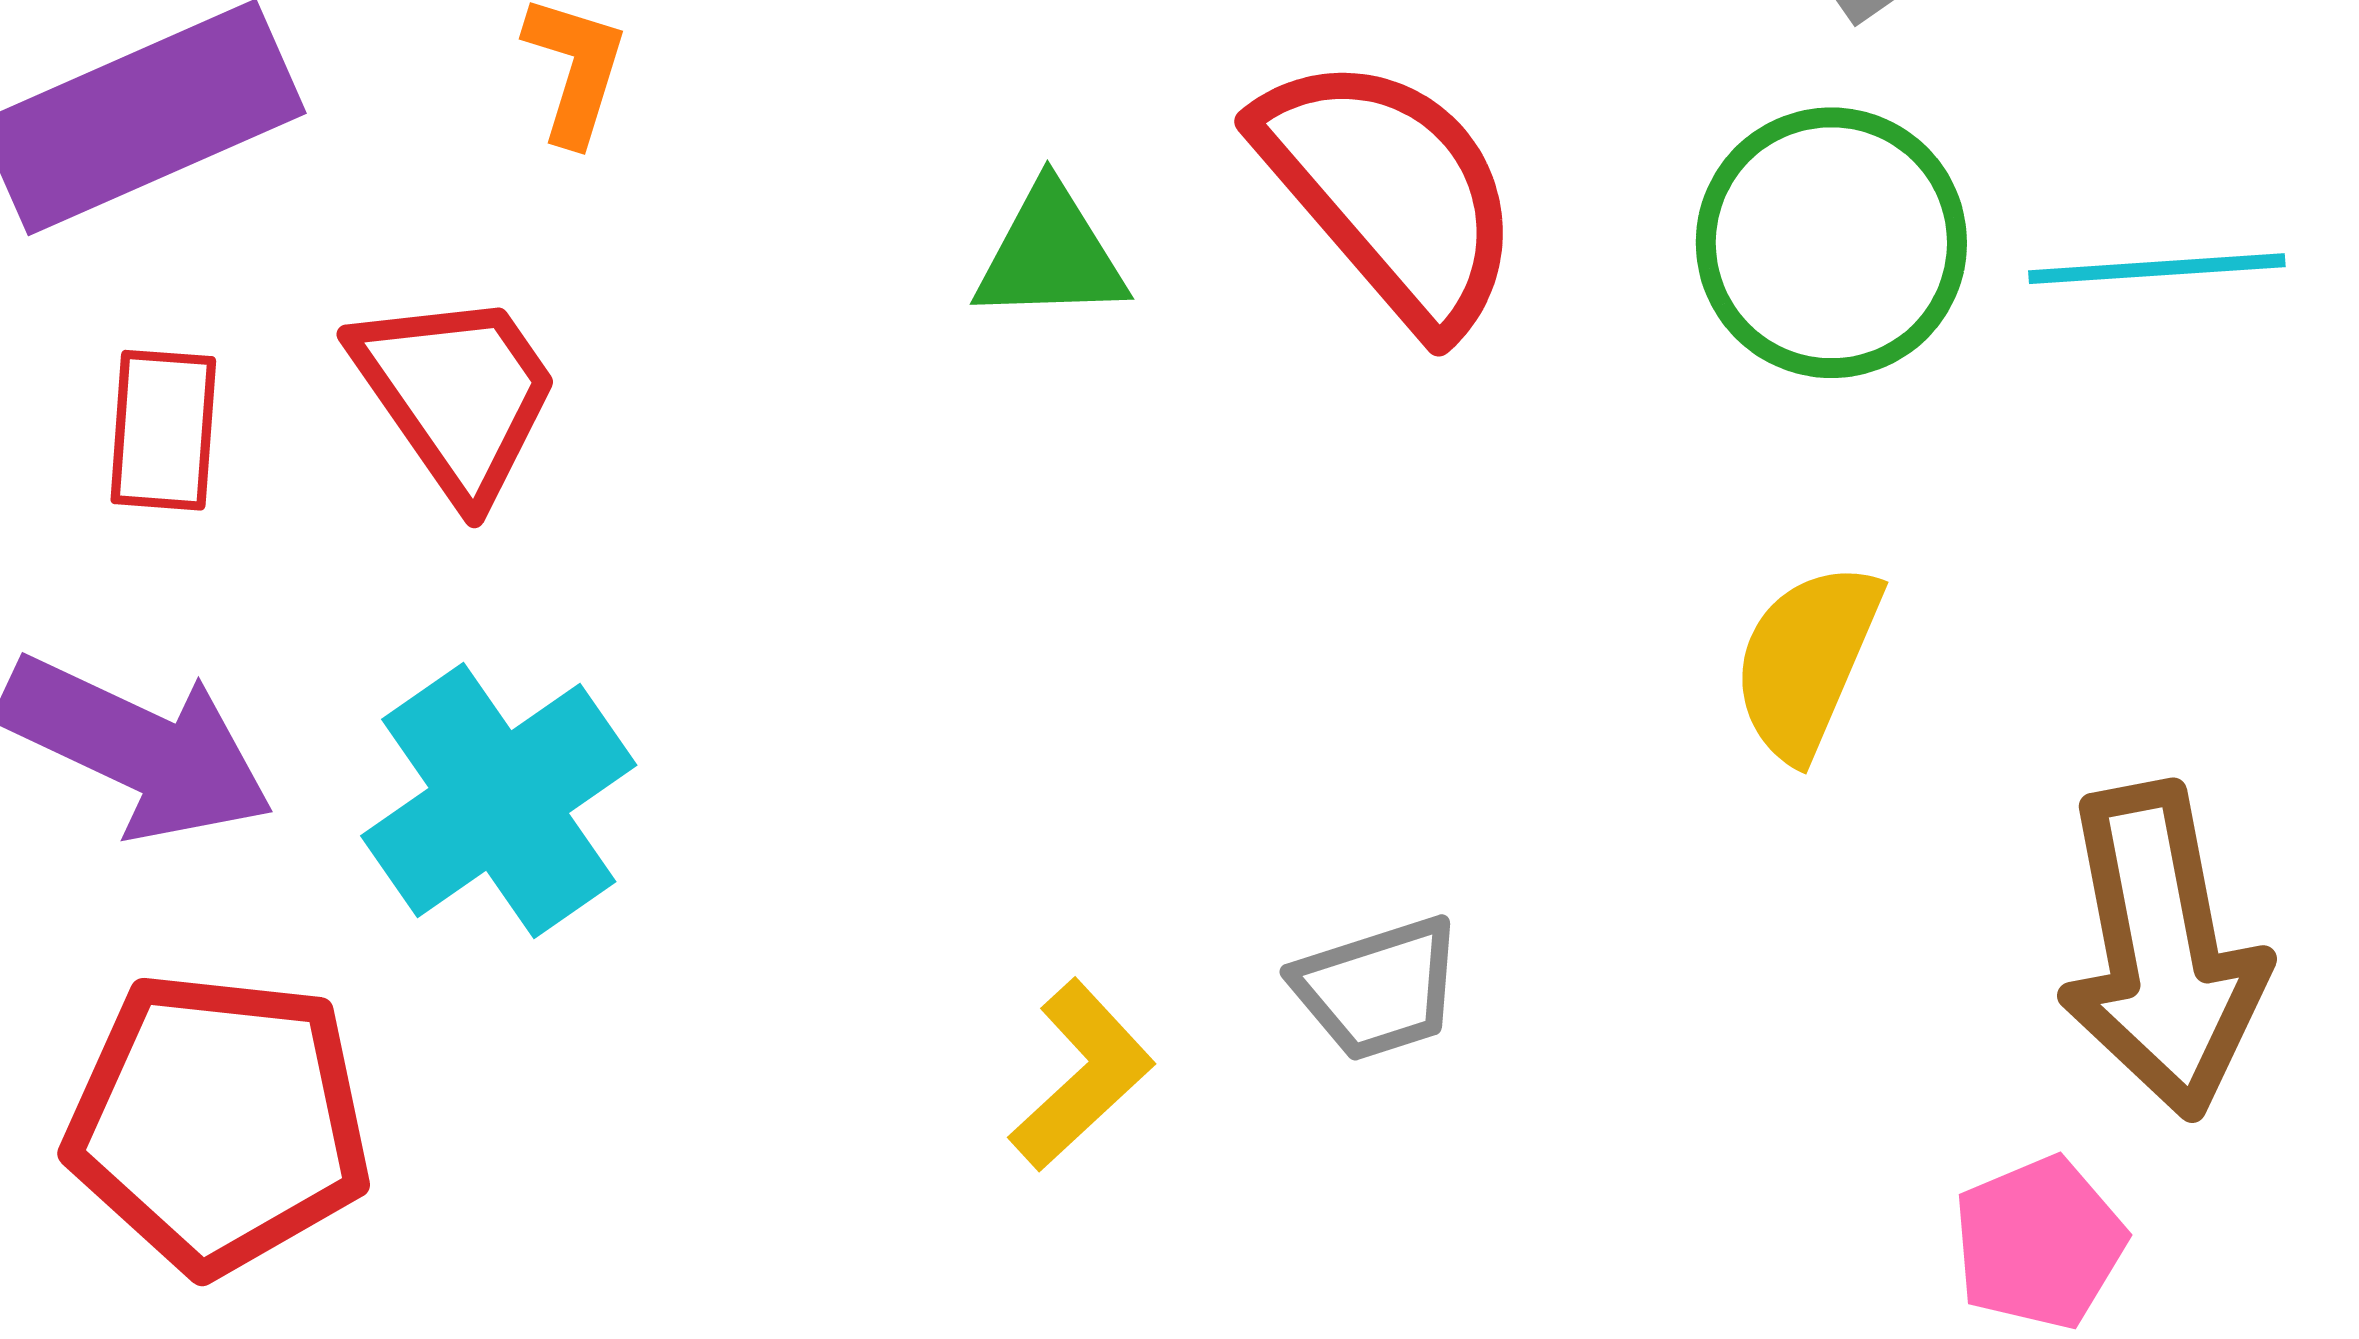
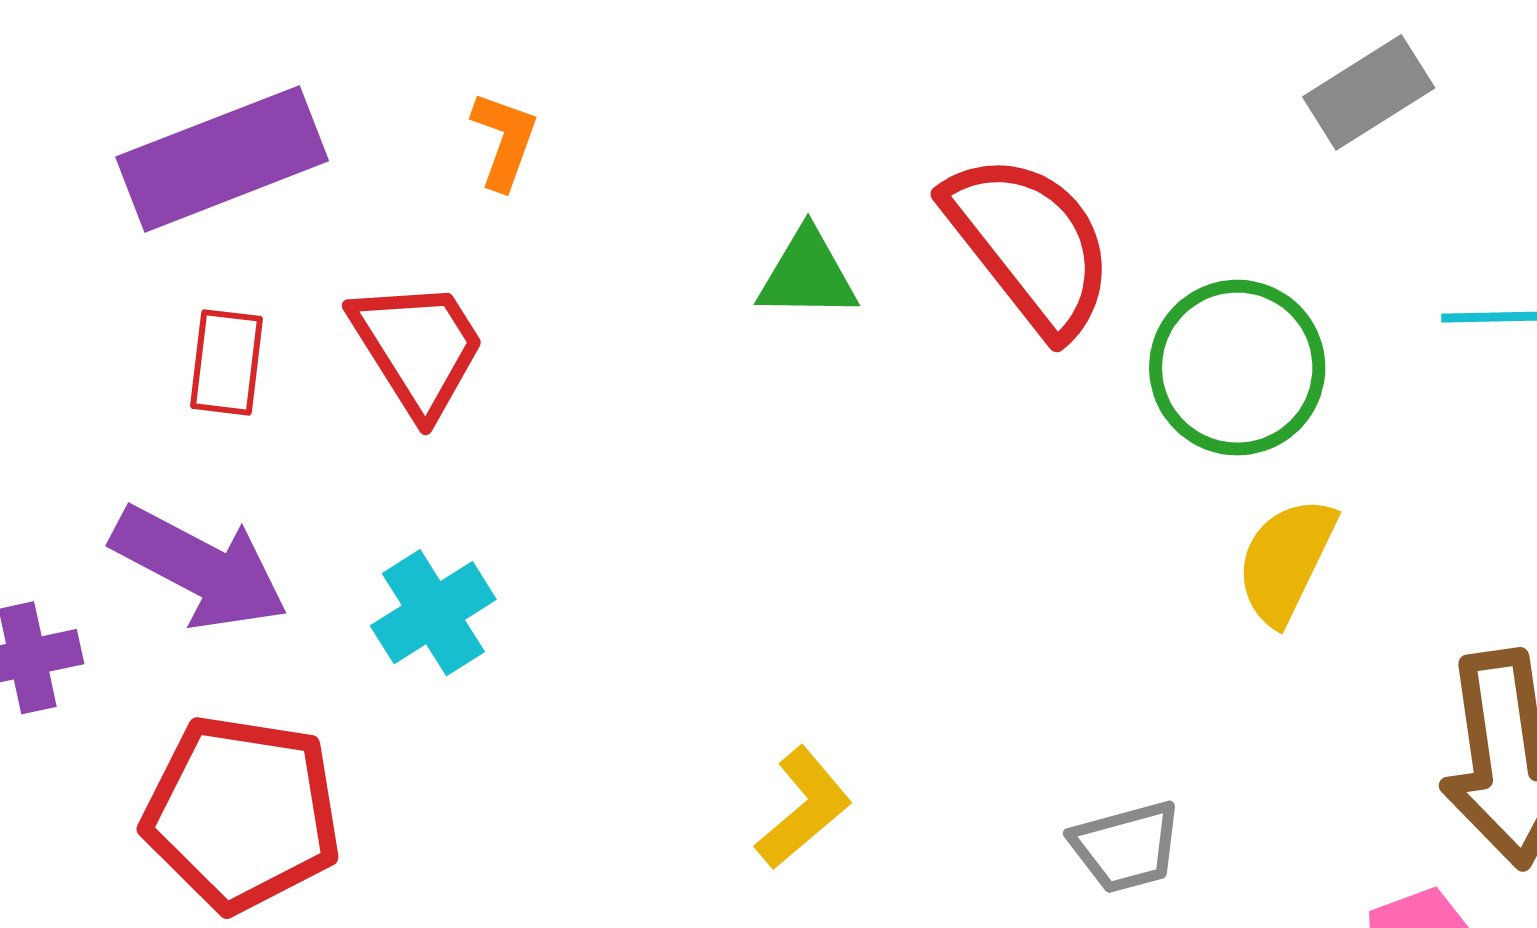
green circle: (1831, 243) -> (1237, 368), moved
cyan cross: (499, 800) -> (433, 613), size x0.7
gray trapezoid: (1378, 988) -> (1126, 847), moved

